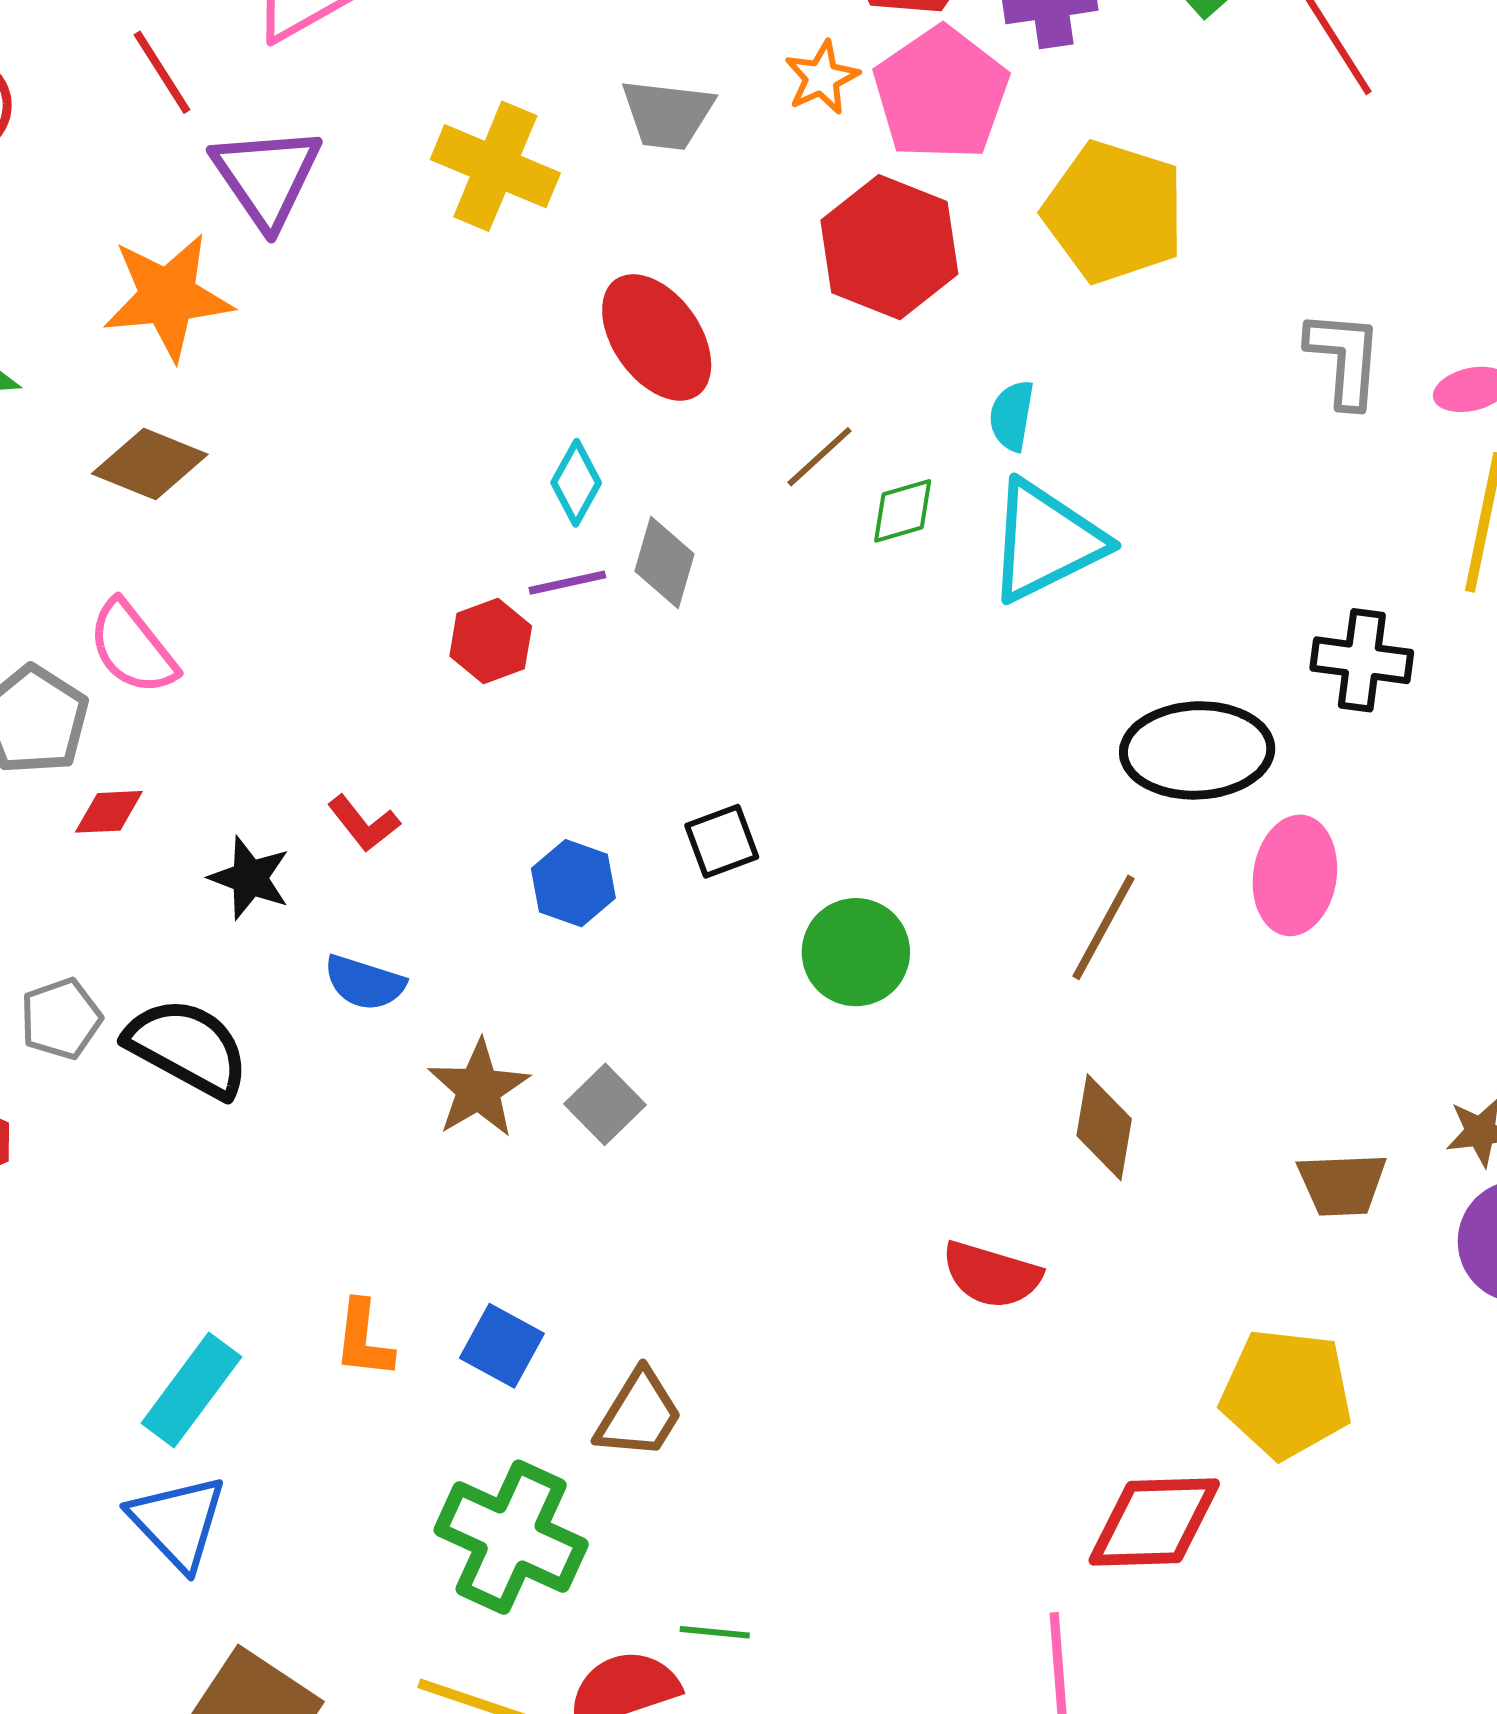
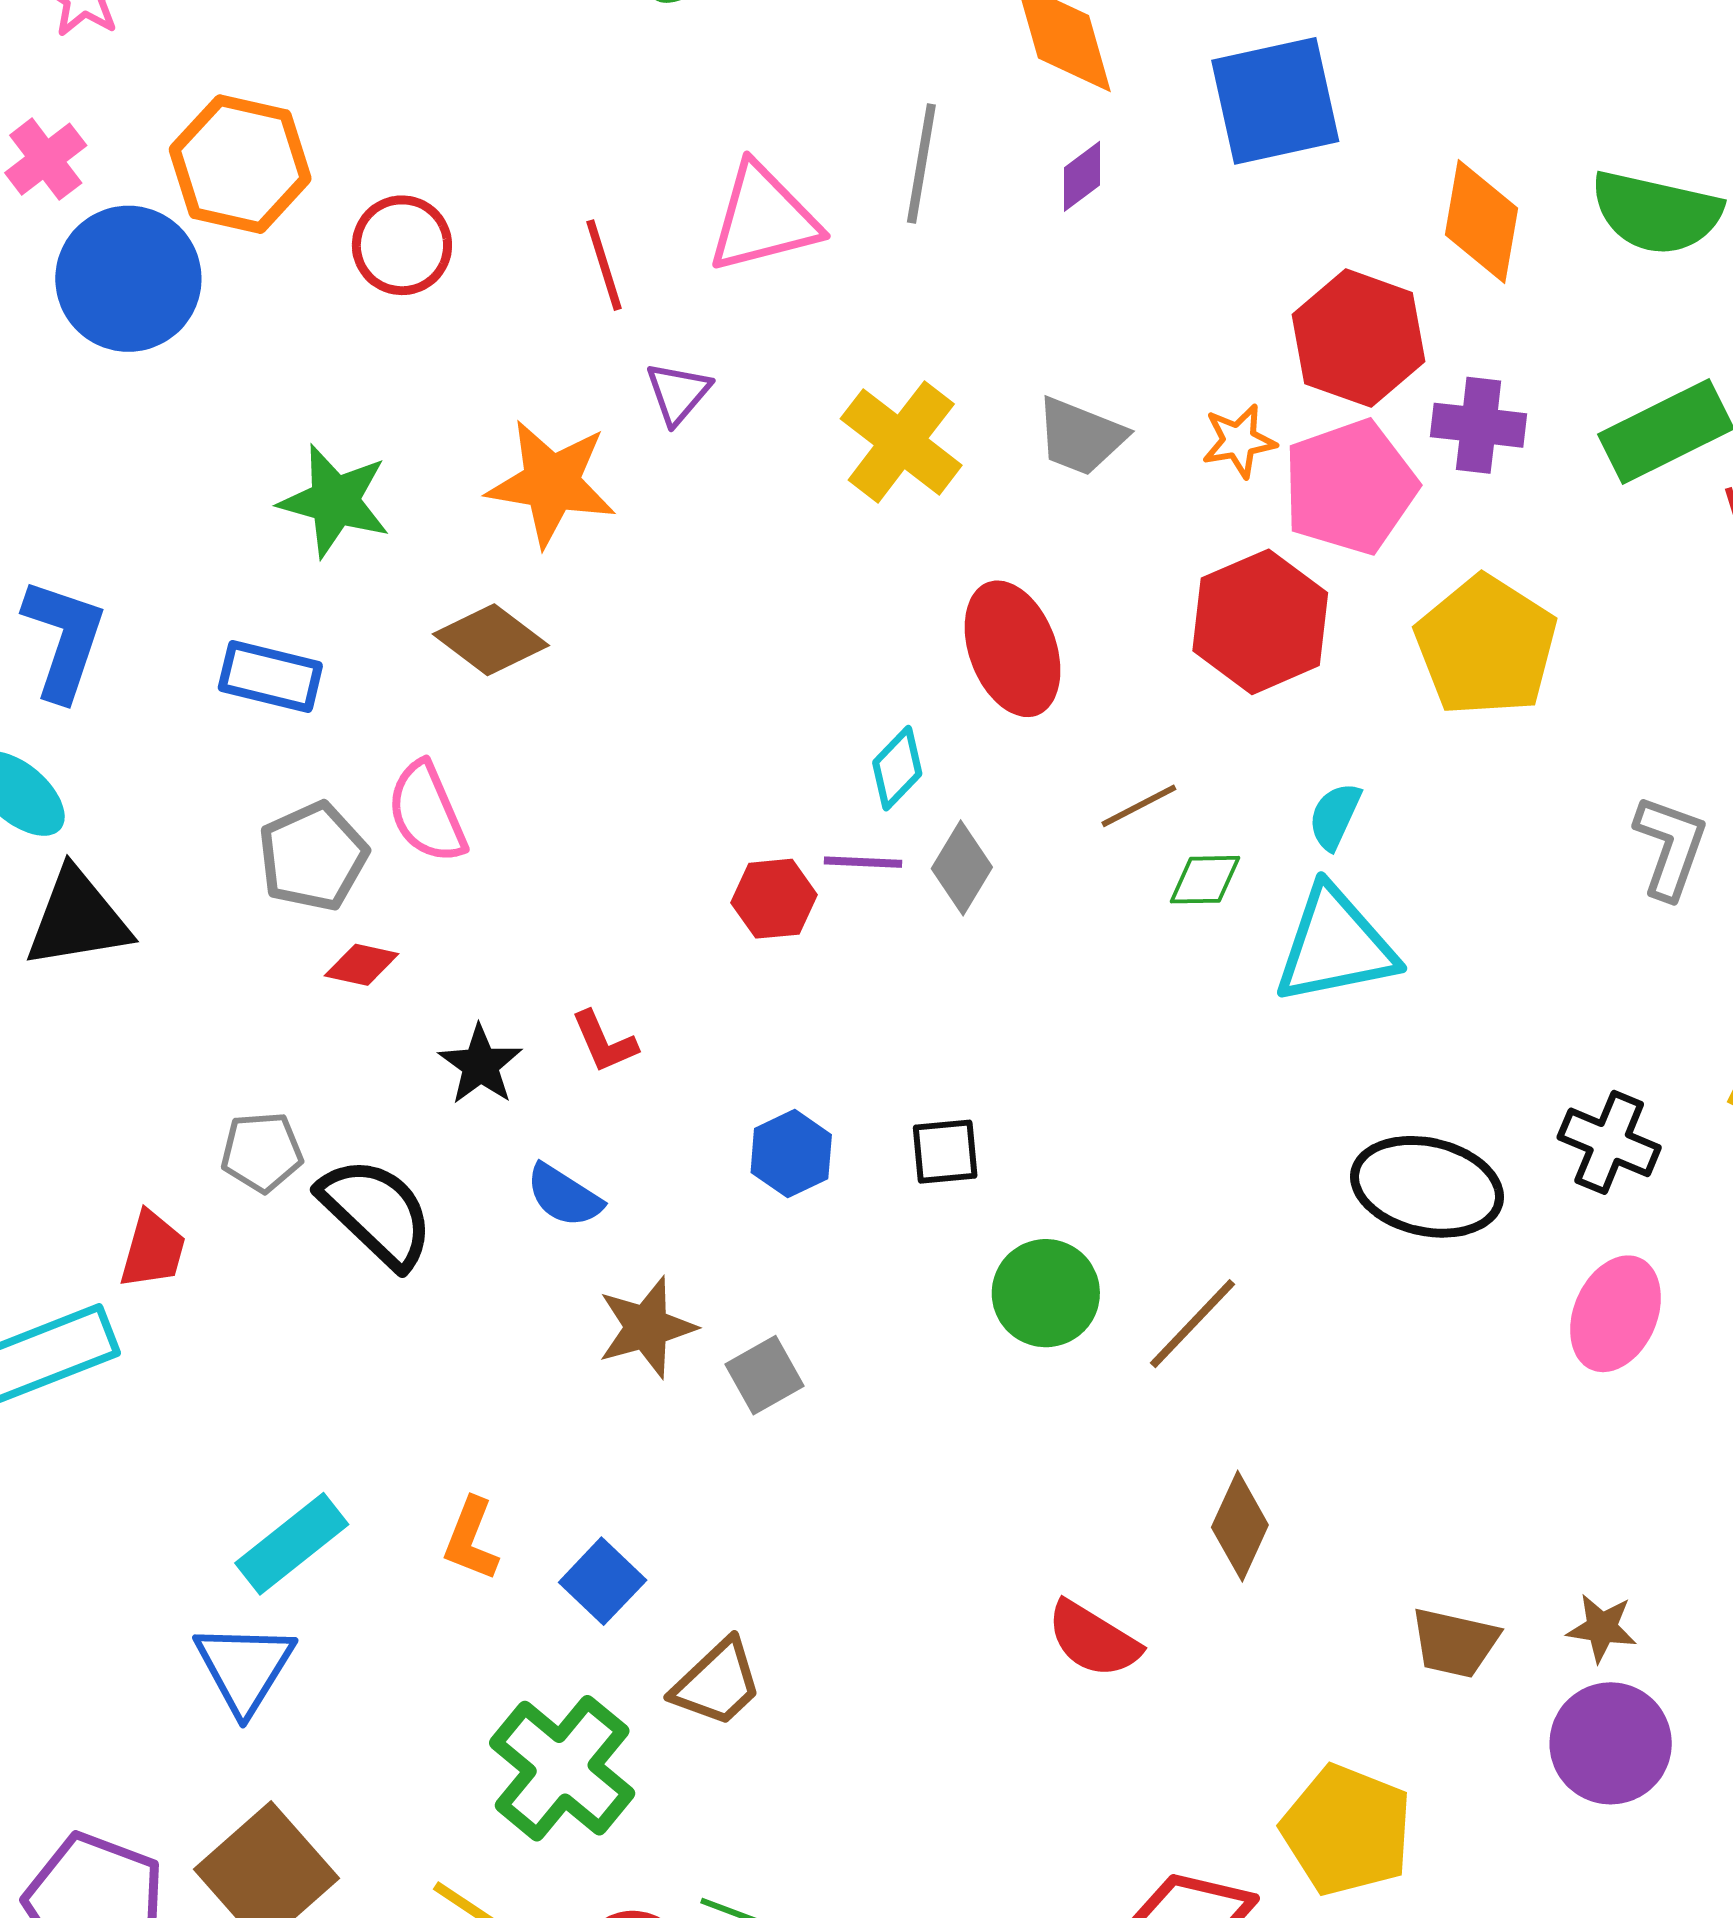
purple triangle: (267, 177) -> (678, 393), size x0.6
pink ellipse: (1295, 875) -> (1616, 1314), moved
brown line: (1104, 927) -> (1193, 1324), moved

